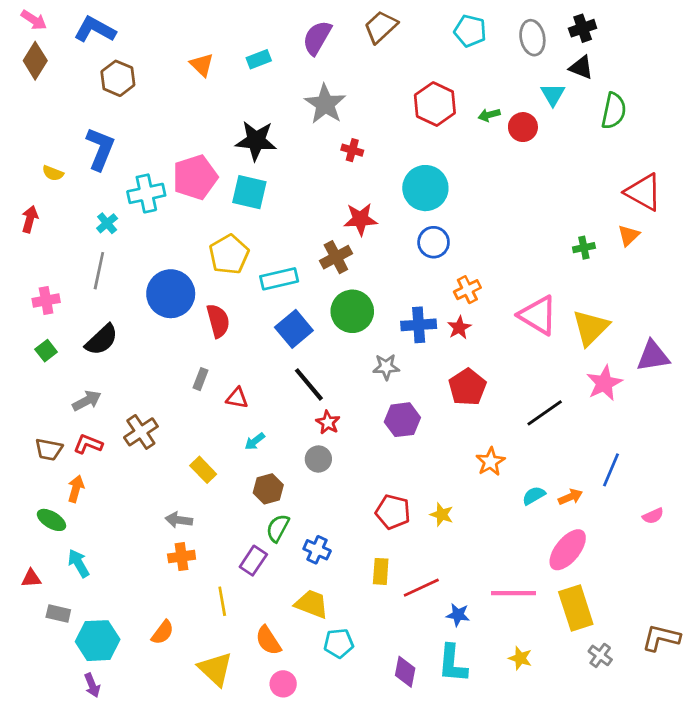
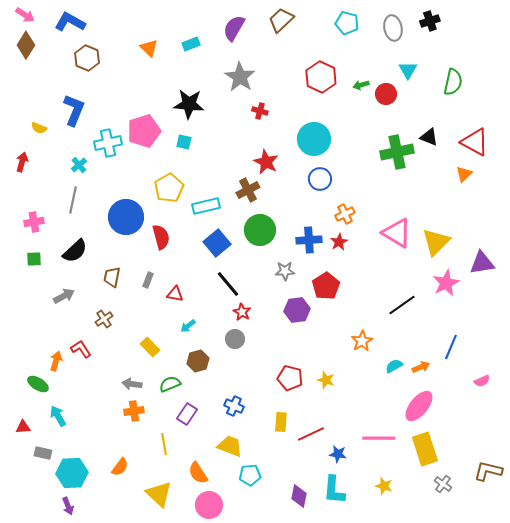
black triangle: (581, 67) -> (429, 137), moved
cyan square: (249, 192) -> (184, 142), size x0.6
red star: (360, 219) -> (266, 162), turned 30
green cross: (584, 248) -> (397, 152), moved, size x2.0
green square: (46, 351) -> (34, 259), turned 35
red pentagon: (467, 387) -> (326, 286), moved
brown cross: (141, 432) -> (104, 319), size x0.7
red L-shape: (88, 444) -> (81, 349), moved, turned 35
brown trapezoid: (49, 450) -> (112, 277), moved, turned 90
green semicircle: (278, 528) -> (170, 384), moved, turned 40
pink circle: (283, 684) -> (209, 505), size x1.4

